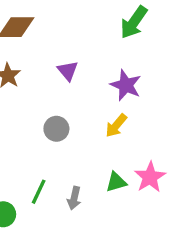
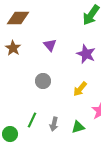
yellow arrow: (116, 126) -> (80, 89), moved
green triangle: (116, 182) -> (78, 127), moved

